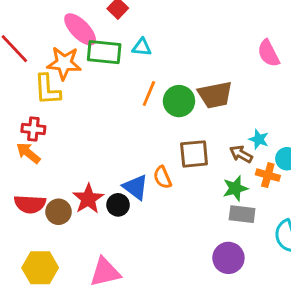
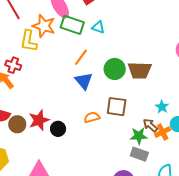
orange line: (149, 94) -> (81, 57), moved
brown arrow: (241, 154) -> (150, 125), moved
orange cross: (268, 175) -> (163, 132), turned 35
orange semicircle: (162, 177) -> (92, 117), turned 84
blue triangle: (135, 187) -> (84, 81), moved

